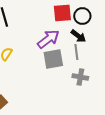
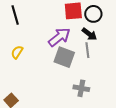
gray square: (53, 59) -> (64, 57), turned 30
gray cross: (80, 77) -> (81, 88), moved

